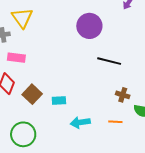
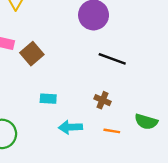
brown square: (32, 94) -> (32, 54), moved
brown cross: (123, 95) -> (103, 100), moved

